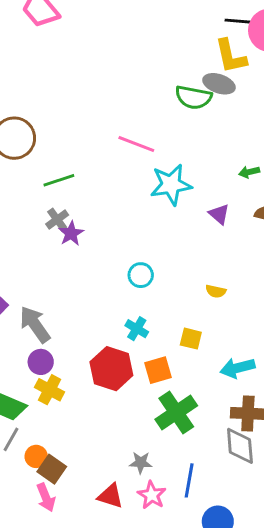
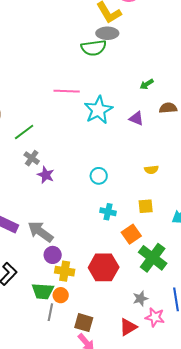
purple star: (71, 233) -> (46, 175), moved
red hexagon: (111, 369) -> (104, 267), moved
orange circle: (36, 456) -> (61, 295), moved
red triangle: (111, 496) -> (128, 327), turned -30

